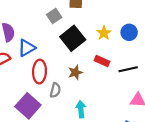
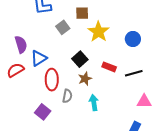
yellow star: (104, 33) -> (98, 32), moved, size x1.5
black square: (73, 38) -> (80, 59), moved, size x0.7
purple square: (28, 106) -> (43, 112), size x0.7
cyan arrow: (81, 109) -> (94, 103), moved

